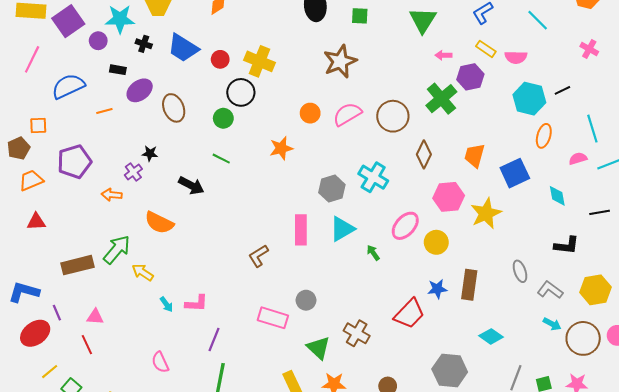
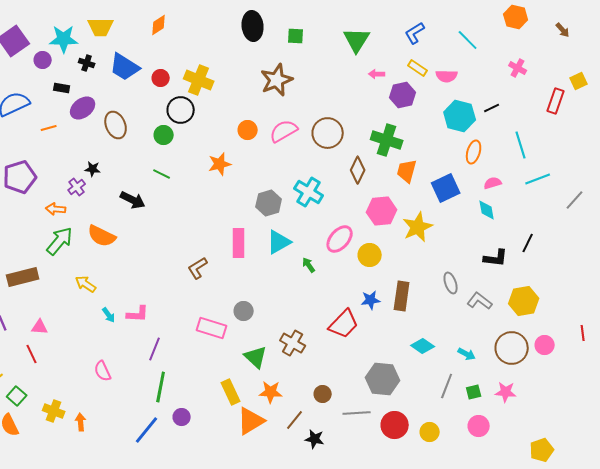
green cross: (441, 99) -> (387, 140), moved, turned -32
pink semicircle: (578, 159) -> (493, 183), moved
black line: (600, 212) -> (528, 243), moved, turned -54
green arrow: (117, 250) -> (60, 241), moved
cyan arrow: (552, 324) -> (467, 354), moved

